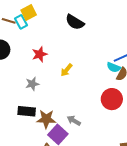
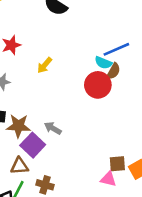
red circle: (112, 99) -> (98, 85), moved

